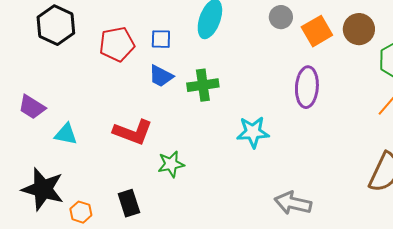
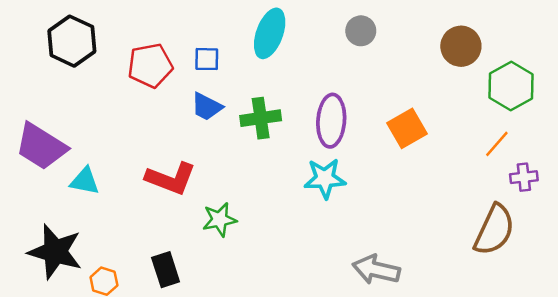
orange square: (317, 31) -> (407, 128), moved
purple ellipse: (307, 87) -> (331, 121), moved
purple trapezoid: (32, 107) -> (41, 146), size x1.5

